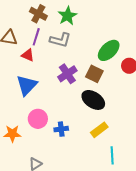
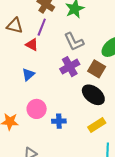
gray L-shape: (60, 40) -> (74, 42), moved, turned 45
blue triangle: (27, 85) -> (28, 74), size x0.6

